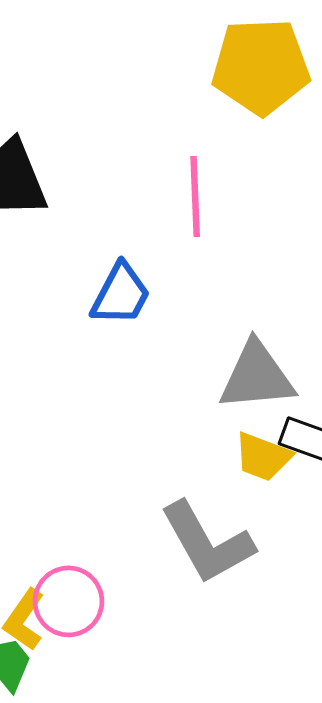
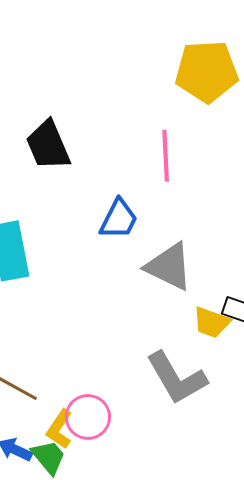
gray triangle: (257, 376) -> (169, 267), moved, turned 32

